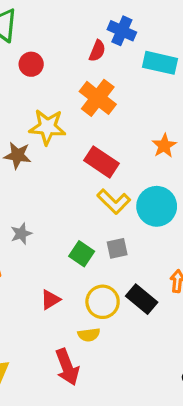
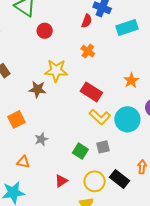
cyan rectangle: (160, 63) -> (127, 28), turned -30
orange cross: (98, 98) -> (88, 51), size x0.6

